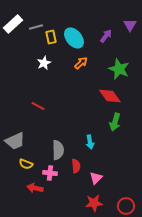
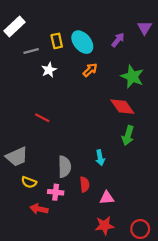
gray line: (36, 27) -> (31, 51), moved
pink triangle: (96, 178) -> (107, 198), turned 40

